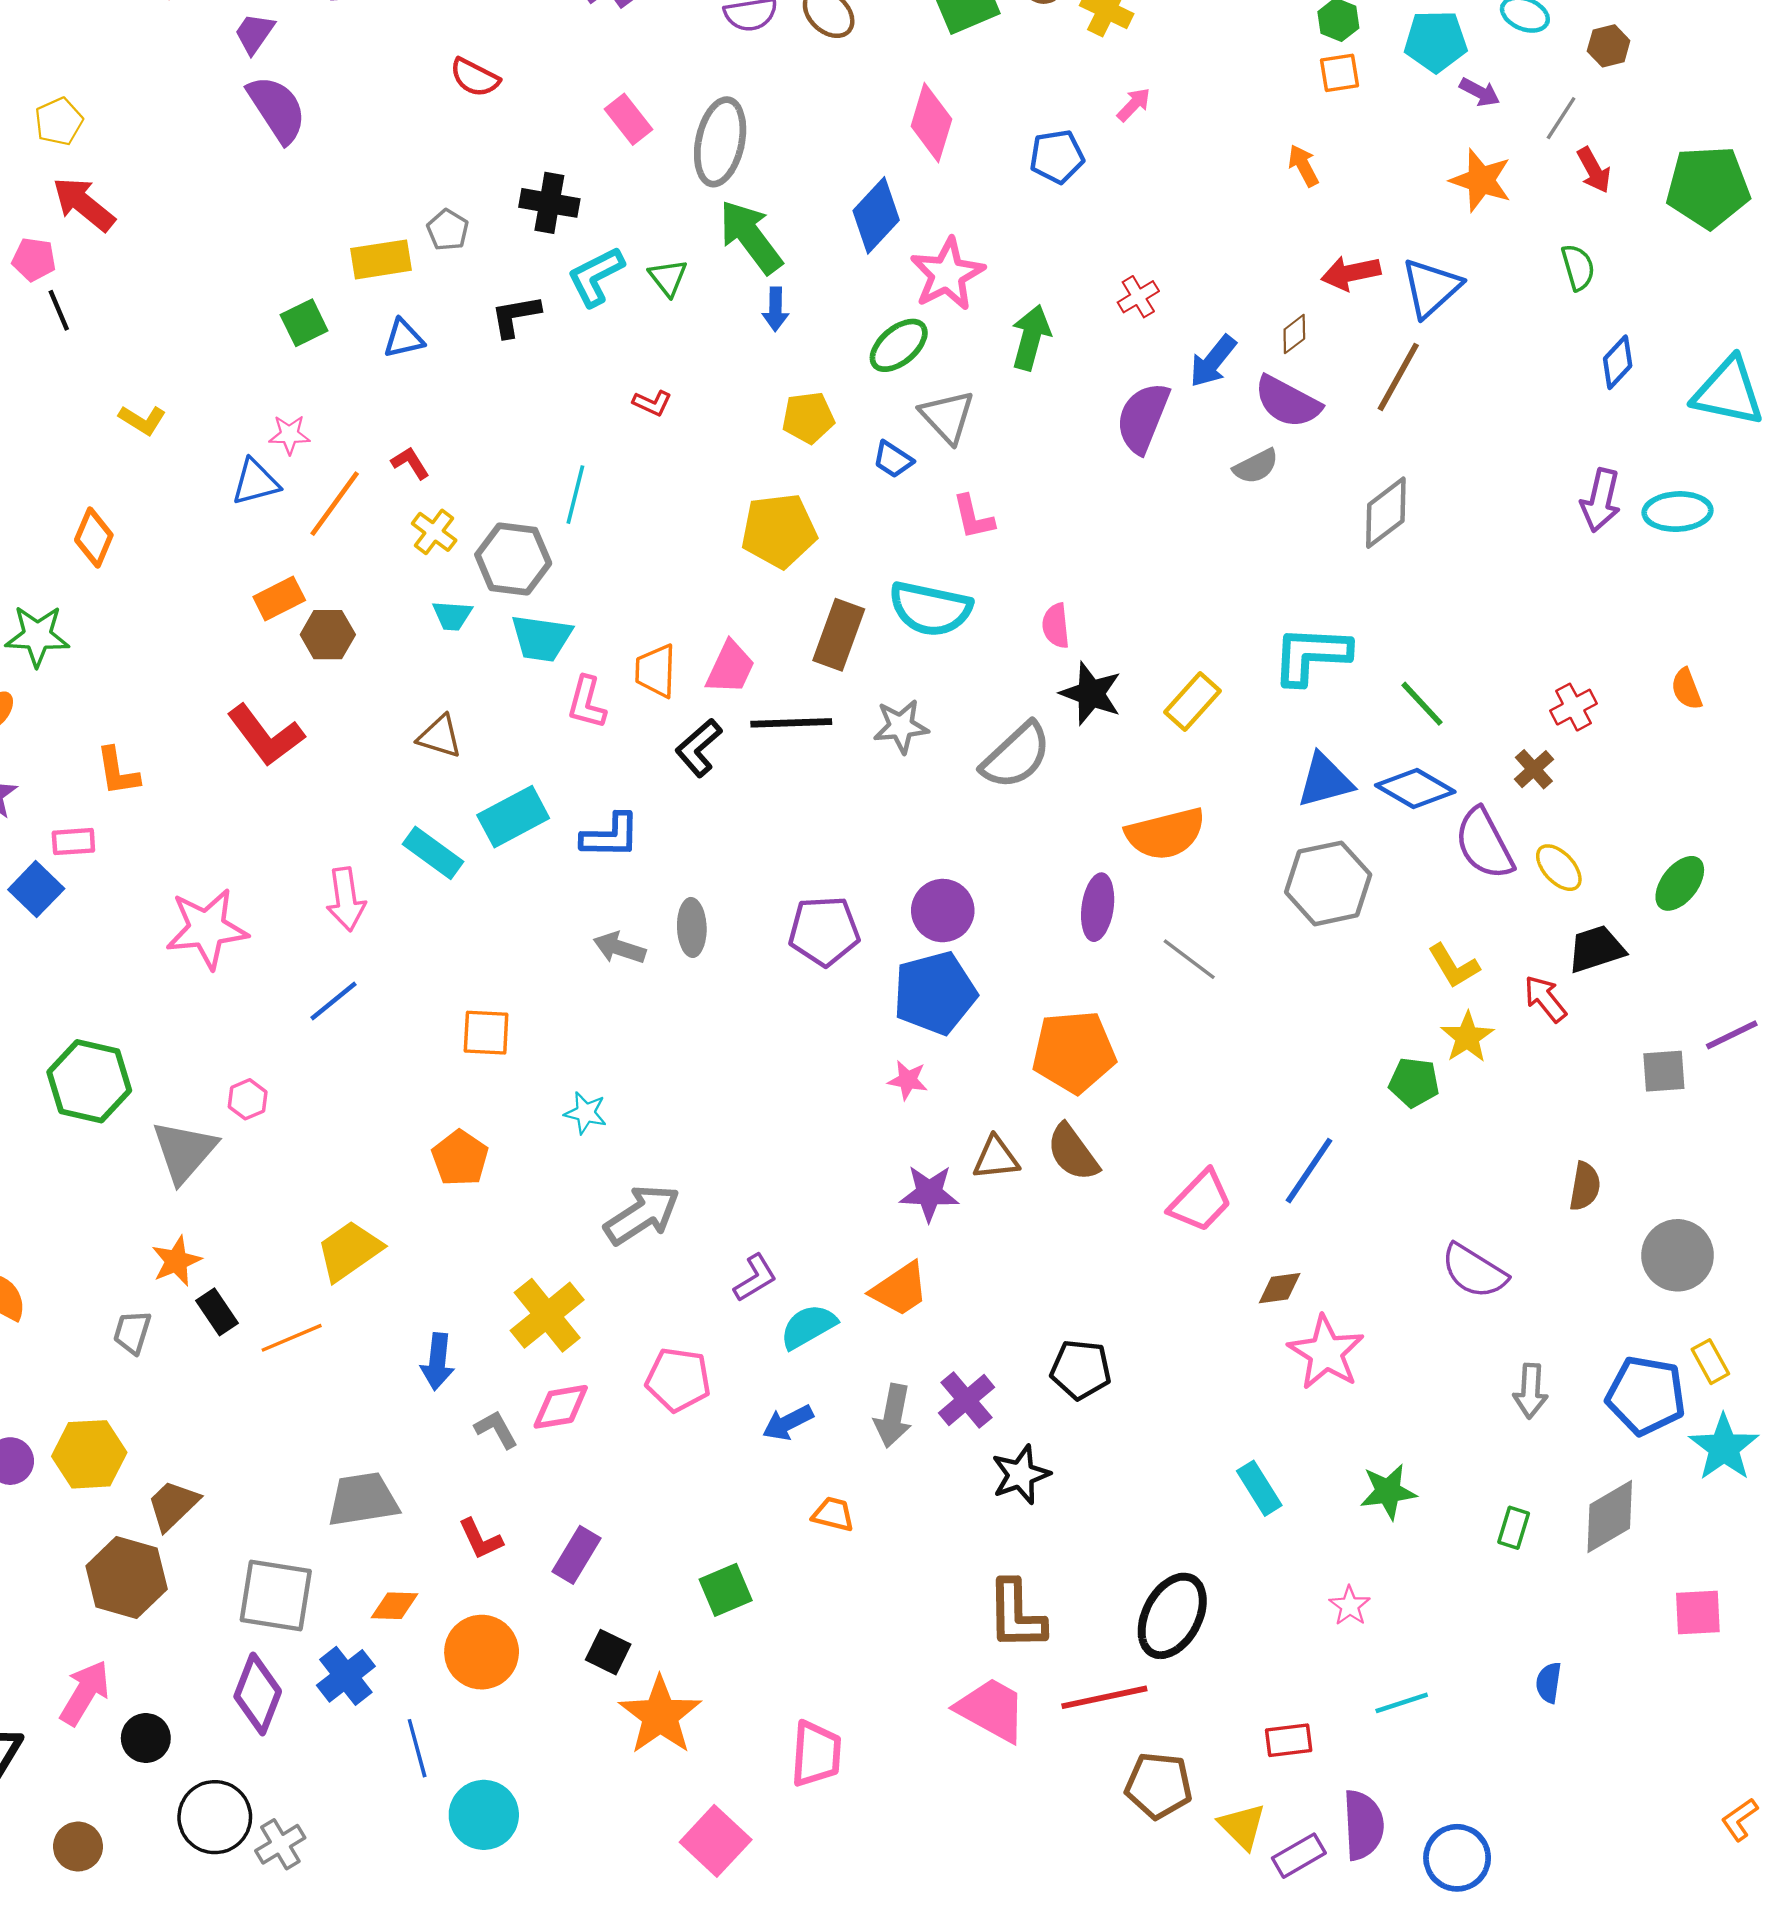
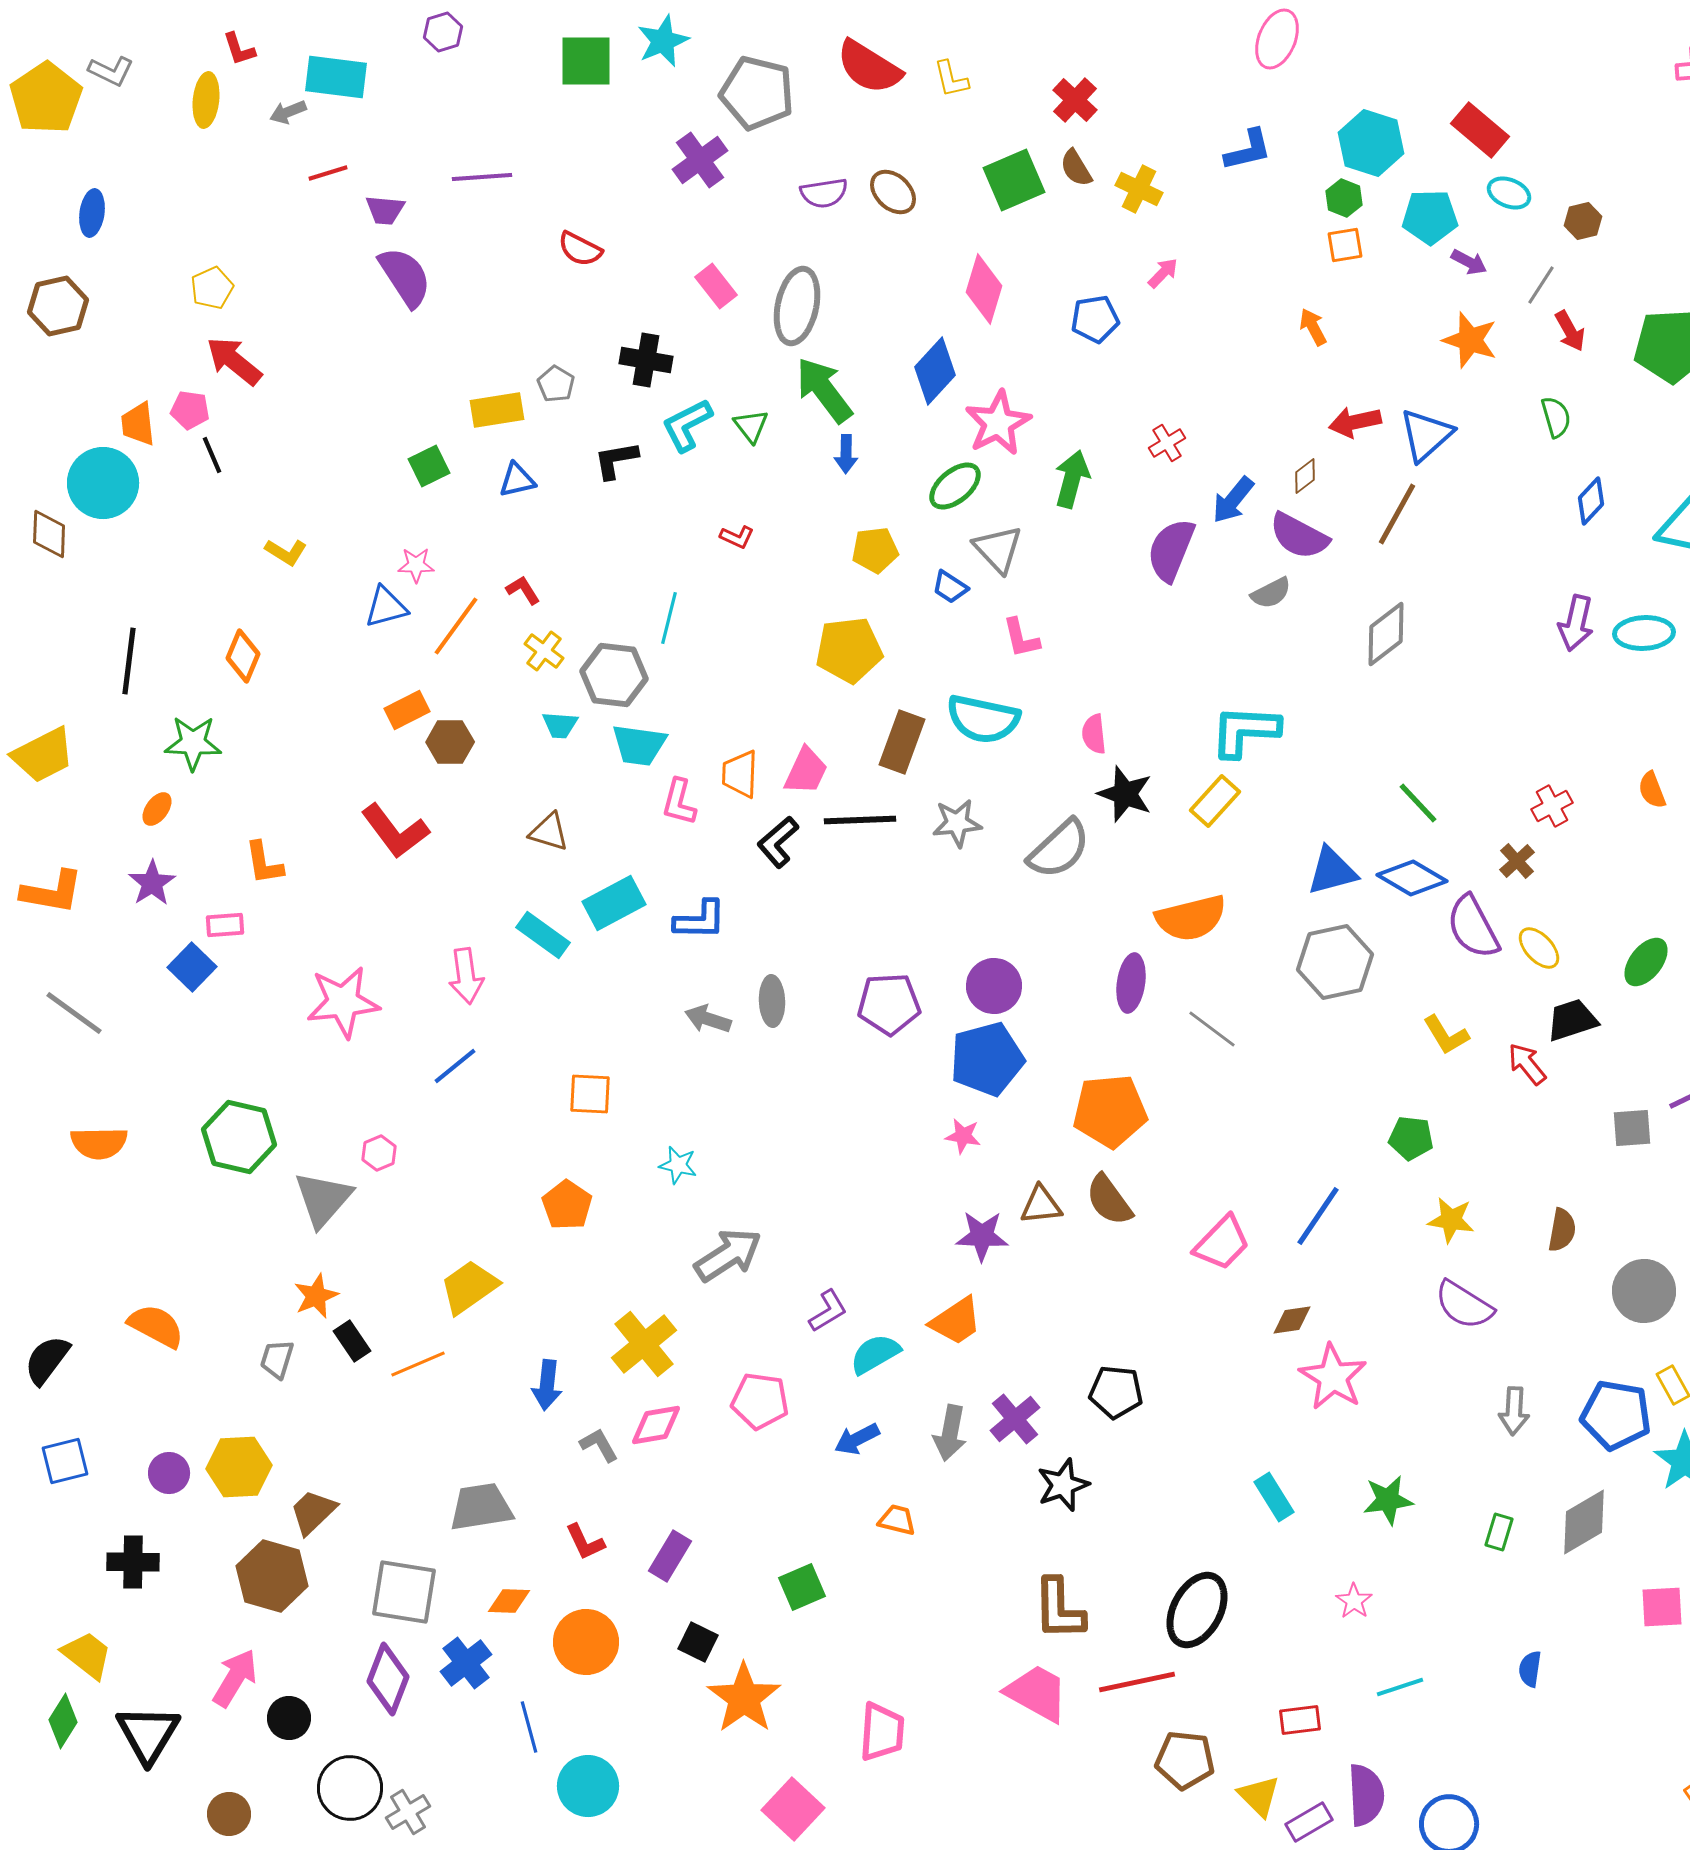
purple trapezoid: (254, 33) -> (385, 210), turned -120
cyan L-shape: (1311, 655) -> (1245, 731), moved
yellow star: (1467, 1037) -> (1451, 1220), moved, turned -30

